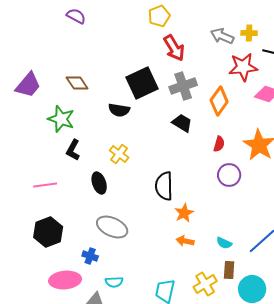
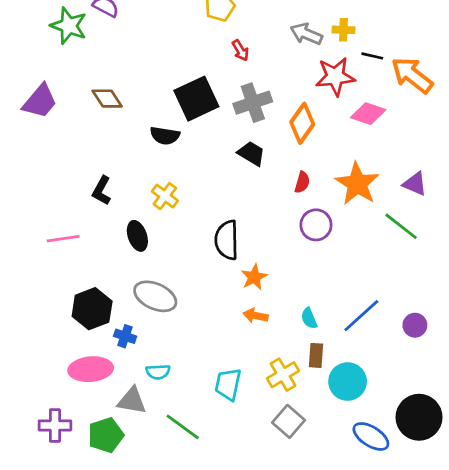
red arrow: (174, 48) -> (240, 50), size x0.6
green star: (61, 119) -> (69, 26), moved
black hexagon: (48, 232) -> (92, 309), moved
cyan semicircle: (224, 243) -> (309, 318), turned 42

